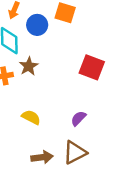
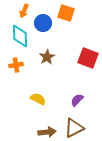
brown star: (29, 66) -> (47, 57), moved

